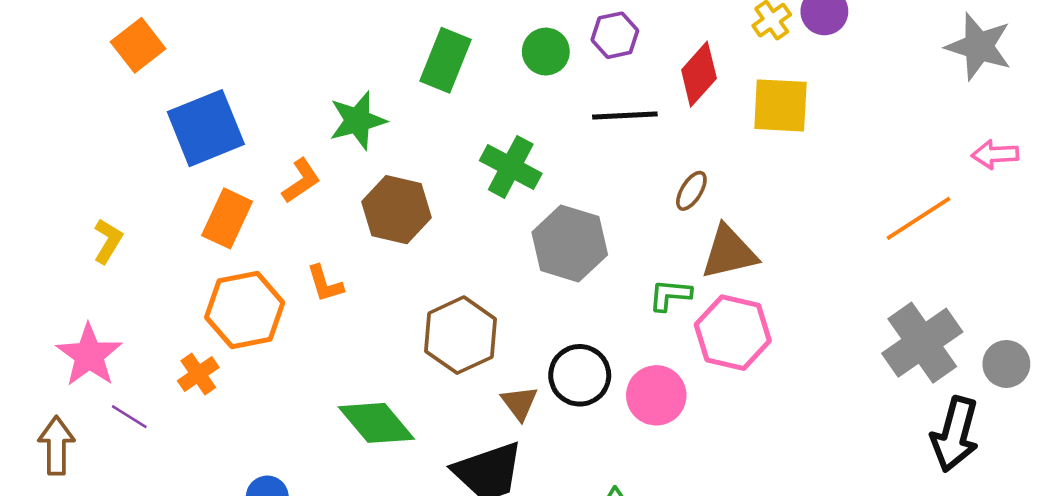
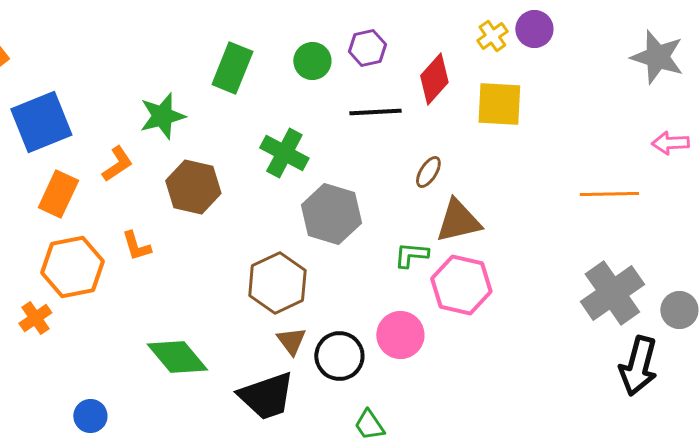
orange line: (919, 218) -> (609, 194), turned 32
brown hexagon: (461, 335) -> (277, 283), moved
black circle: (580, 375) -> (339, 356), moved

